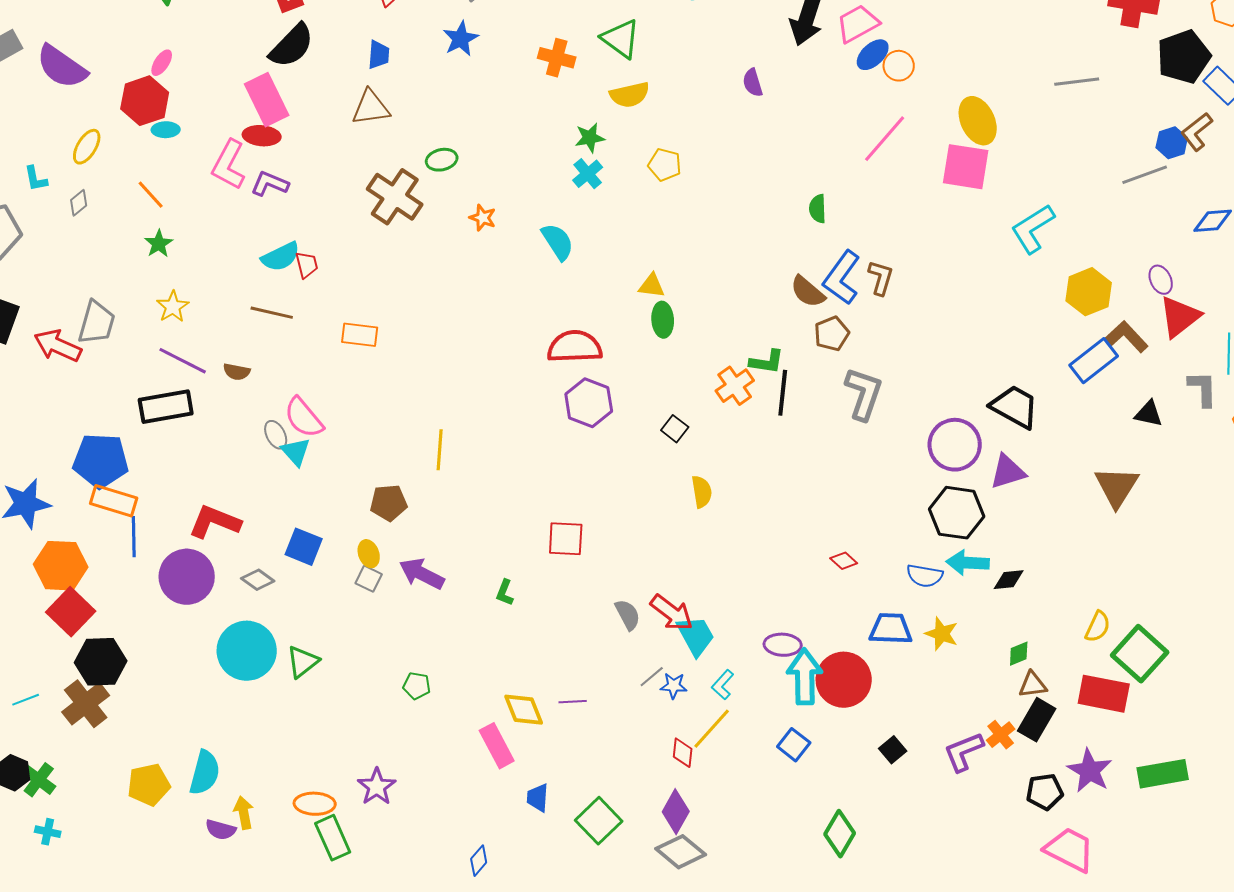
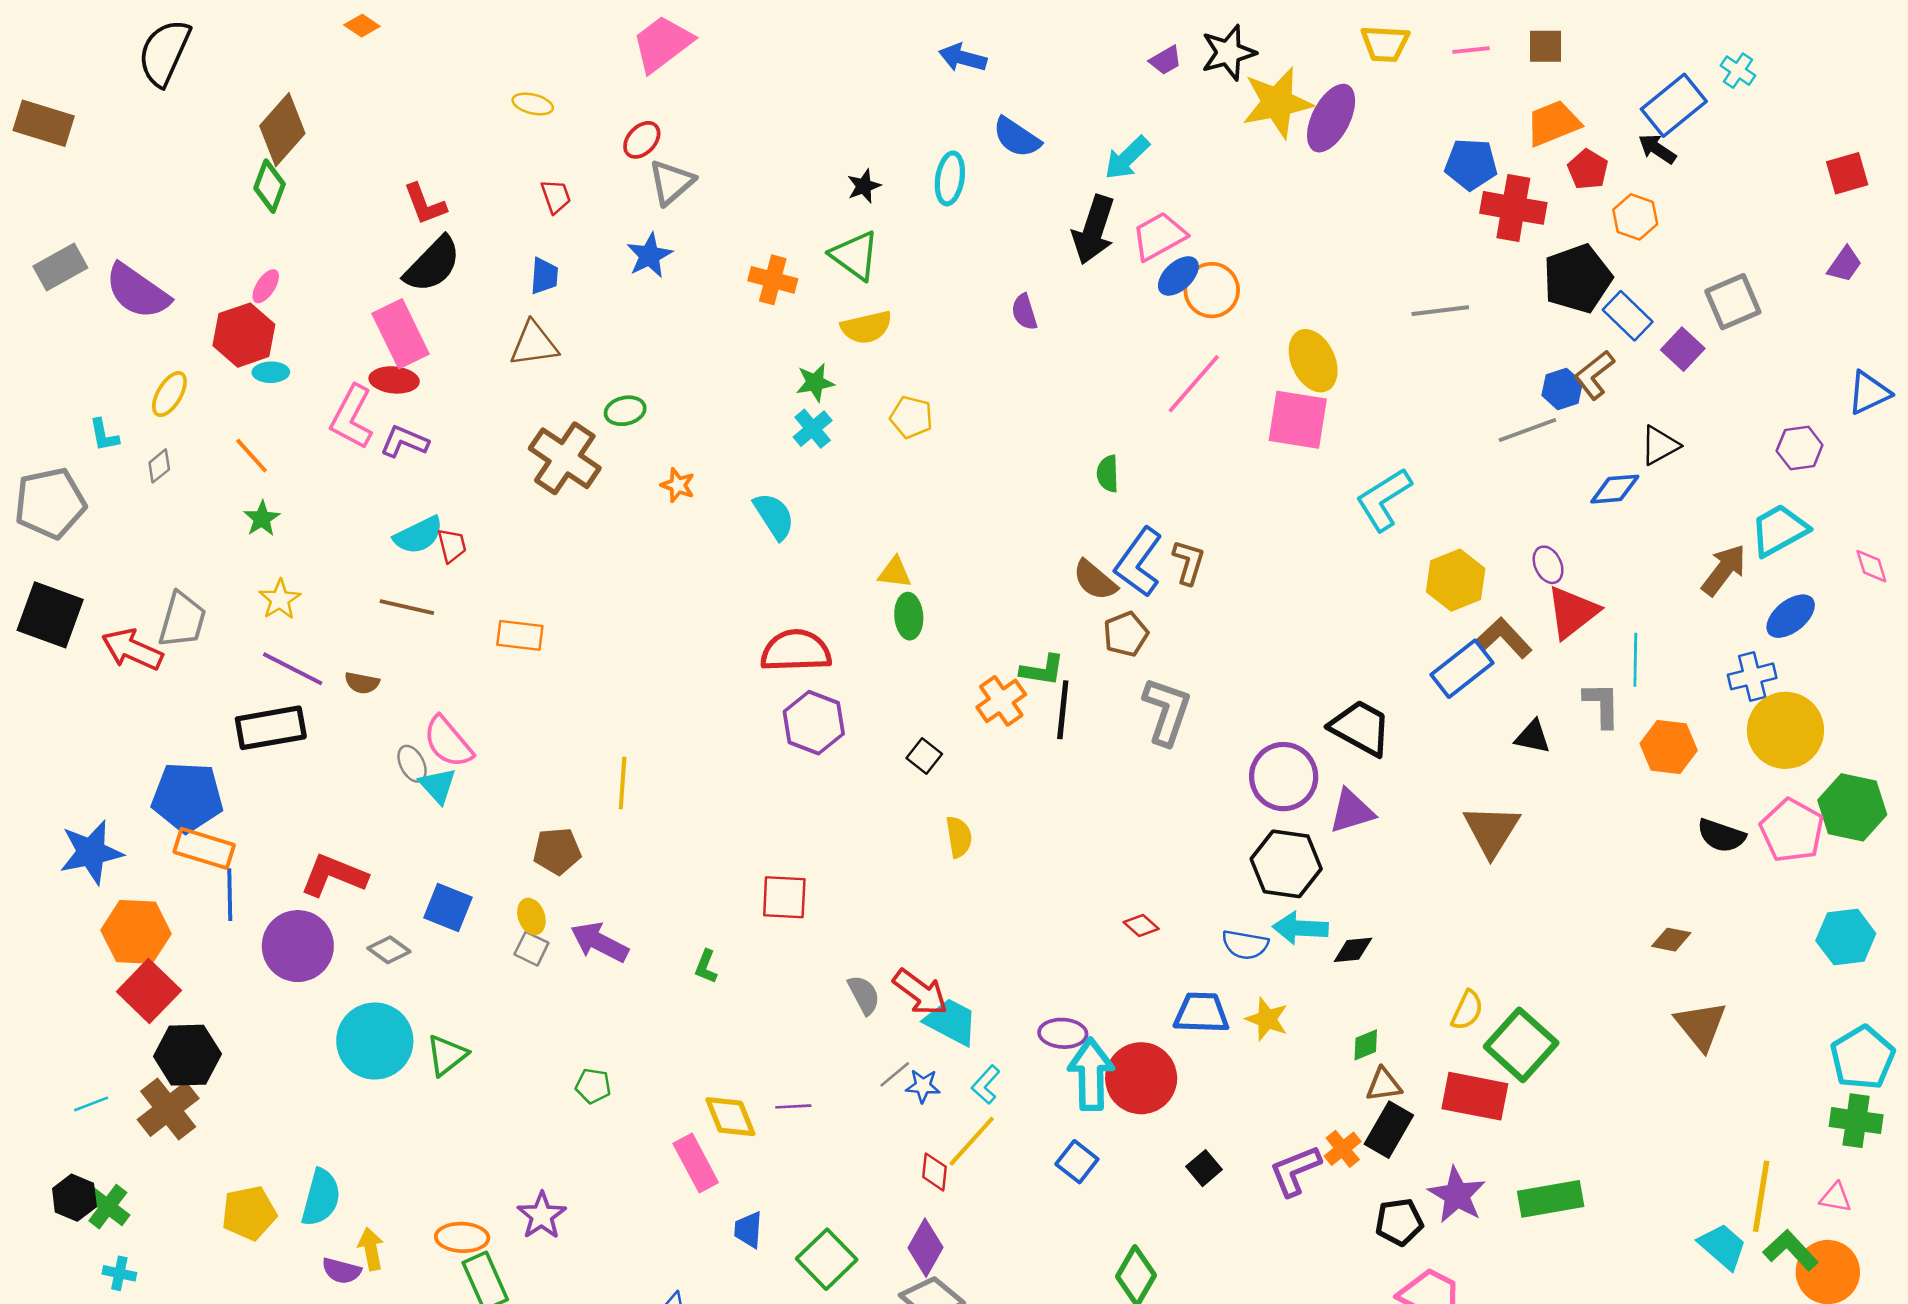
orange circle: (899, 66) -> (1212, 290), size x1.4
cyan trapezoid: (696, 636) -> (951, 1022), turned -33

